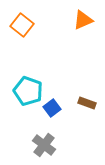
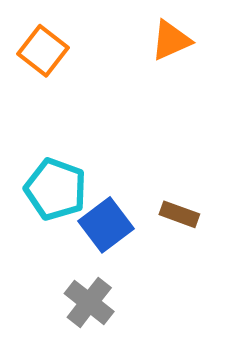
blue square: (52, 108) -> (106, 225), size x1.4

